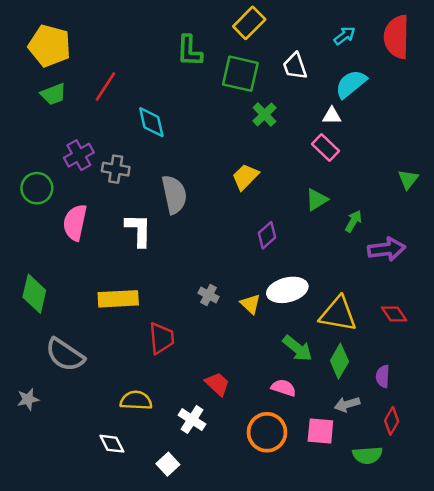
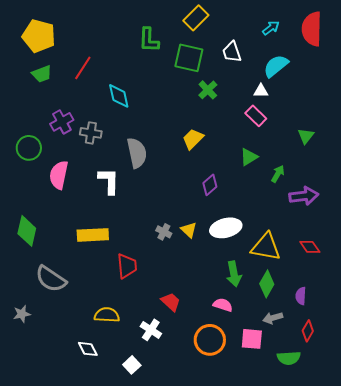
green triangle: (408, 179) -> (306, 136), moved
yellow triangle: (250, 304) -> (189, 230), moved
green arrow: (298, 348) -> (234, 274), turned 40

